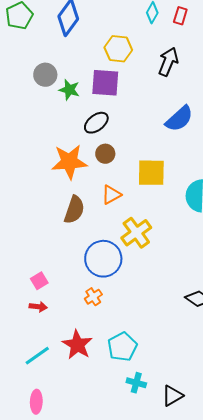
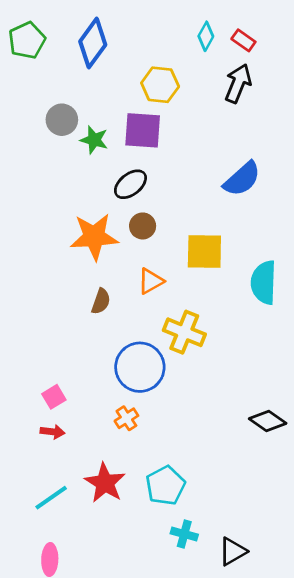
red rectangle: (180, 16) -> (243, 40), turned -72
black arrow: (168, 62) -> (238, 83), moved
brown semicircle: (74, 210) -> (101, 301), size x0.7
yellow cross: (136, 233) -> (184, 332), turned -32

